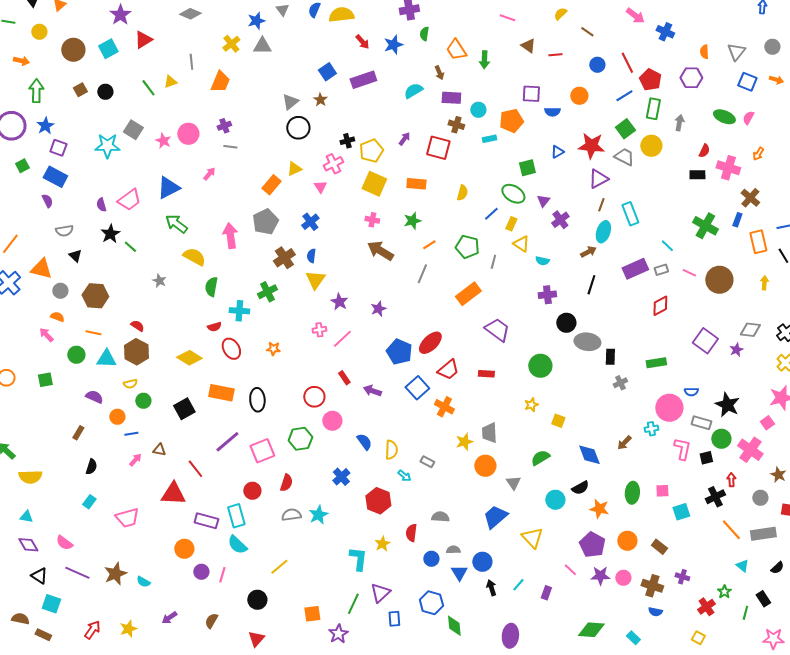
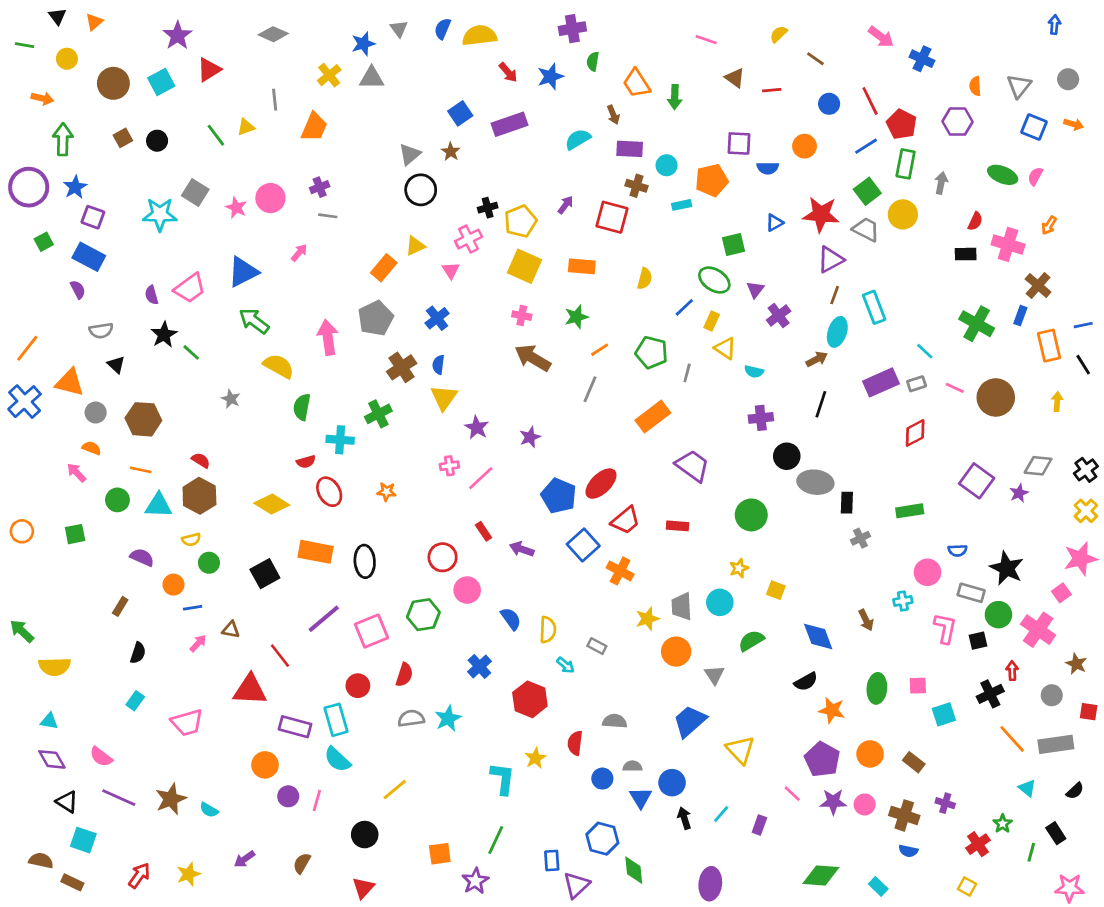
pink circle: (669, 408) -> (927, 572), size x0.7
brown arrow: (624, 443) -> (866, 620), turned -70
cyan circle: (555, 500) -> (720, 602), moved
purple triangle: (380, 593) -> (576, 885), moved

